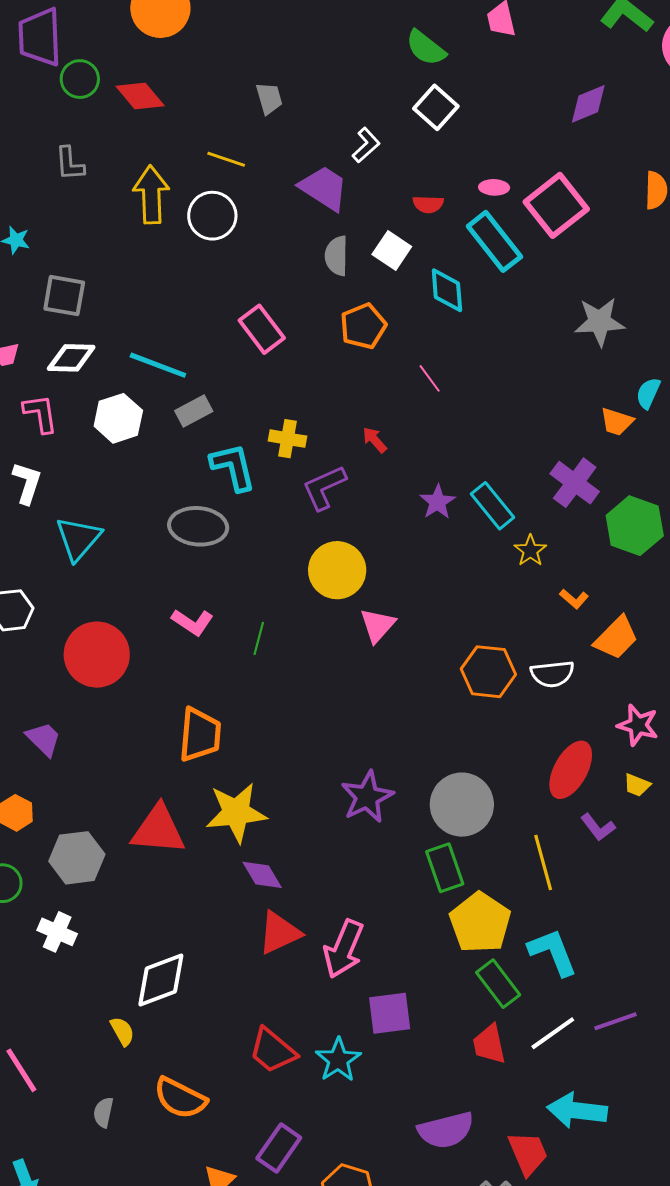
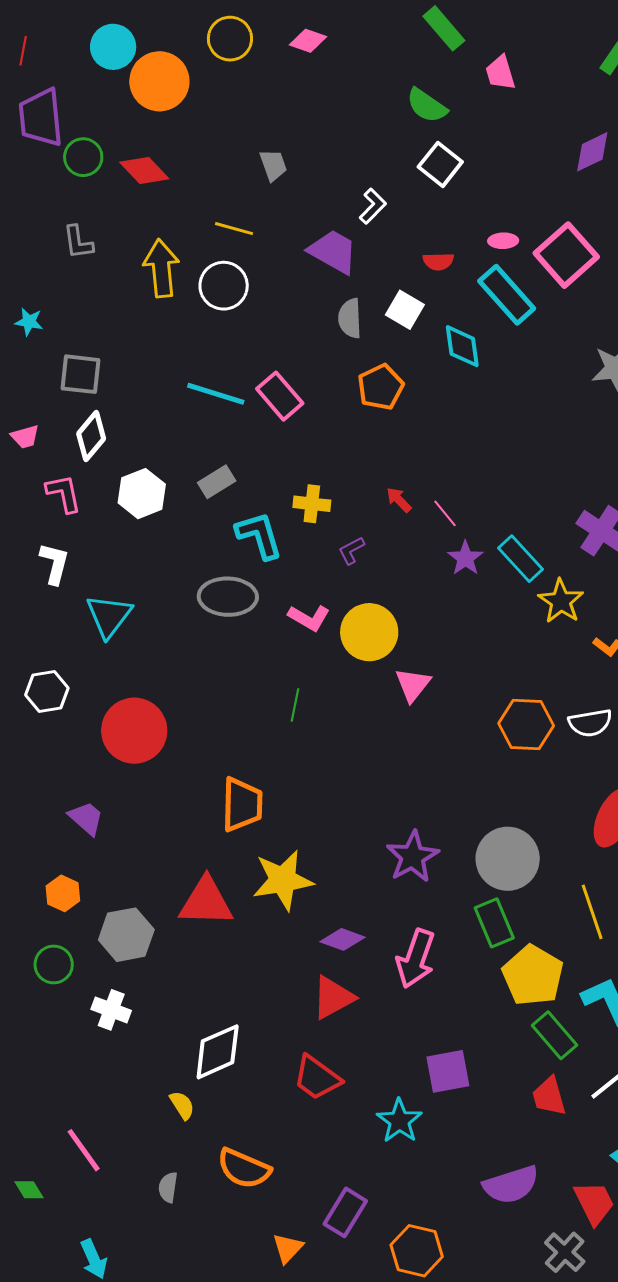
white diamond: (71, 358) -> (91, 436), turned -48
cyan line: (158, 365) -> (216, 394), moved
pink line: (430, 378) -> (445, 513), moved
purple L-shape: (324, 487) -> (351, 550), size x0.6
yellow star: (530, 551) -> (561, 601), size x1.4
pink L-shape: (192, 622) -> (309, 618), moved
purple diamond: (262, 875) -> (342, 939), moved, turned -36
pink arrow: (344, 949) -> (416, 959), moved
red trapezoid: (273, 1051) -> (317, 1078), moved

